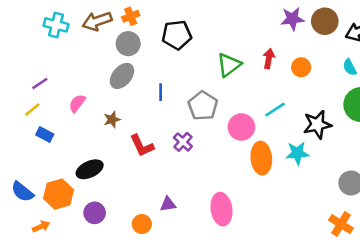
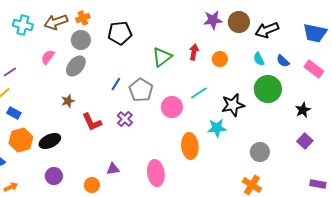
blue line: (161, 92) -> (116, 84), moved, turned 32
pink semicircle: (77, 103) -> (48, 57), moved
orange ellipse: (261, 158) -> (190, 146), moved
orange hexagon: (58, 194) -> (21, 140), moved

